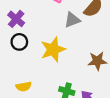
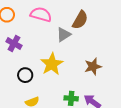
black circle: (19, 42) -> (25, 75), moved

